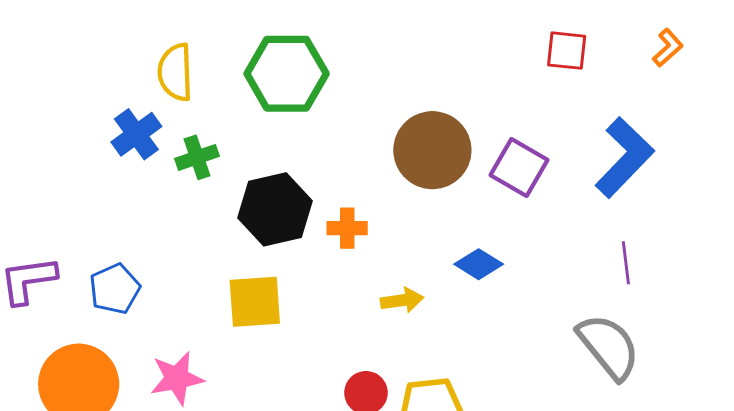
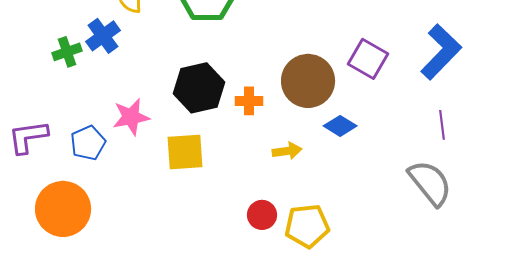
brown circle: (432, 150) -> (308, 81), moved
green cross: (197, 157) -> (67, 52), moved
pink star: (177, 378) -> (131, 117), moved

